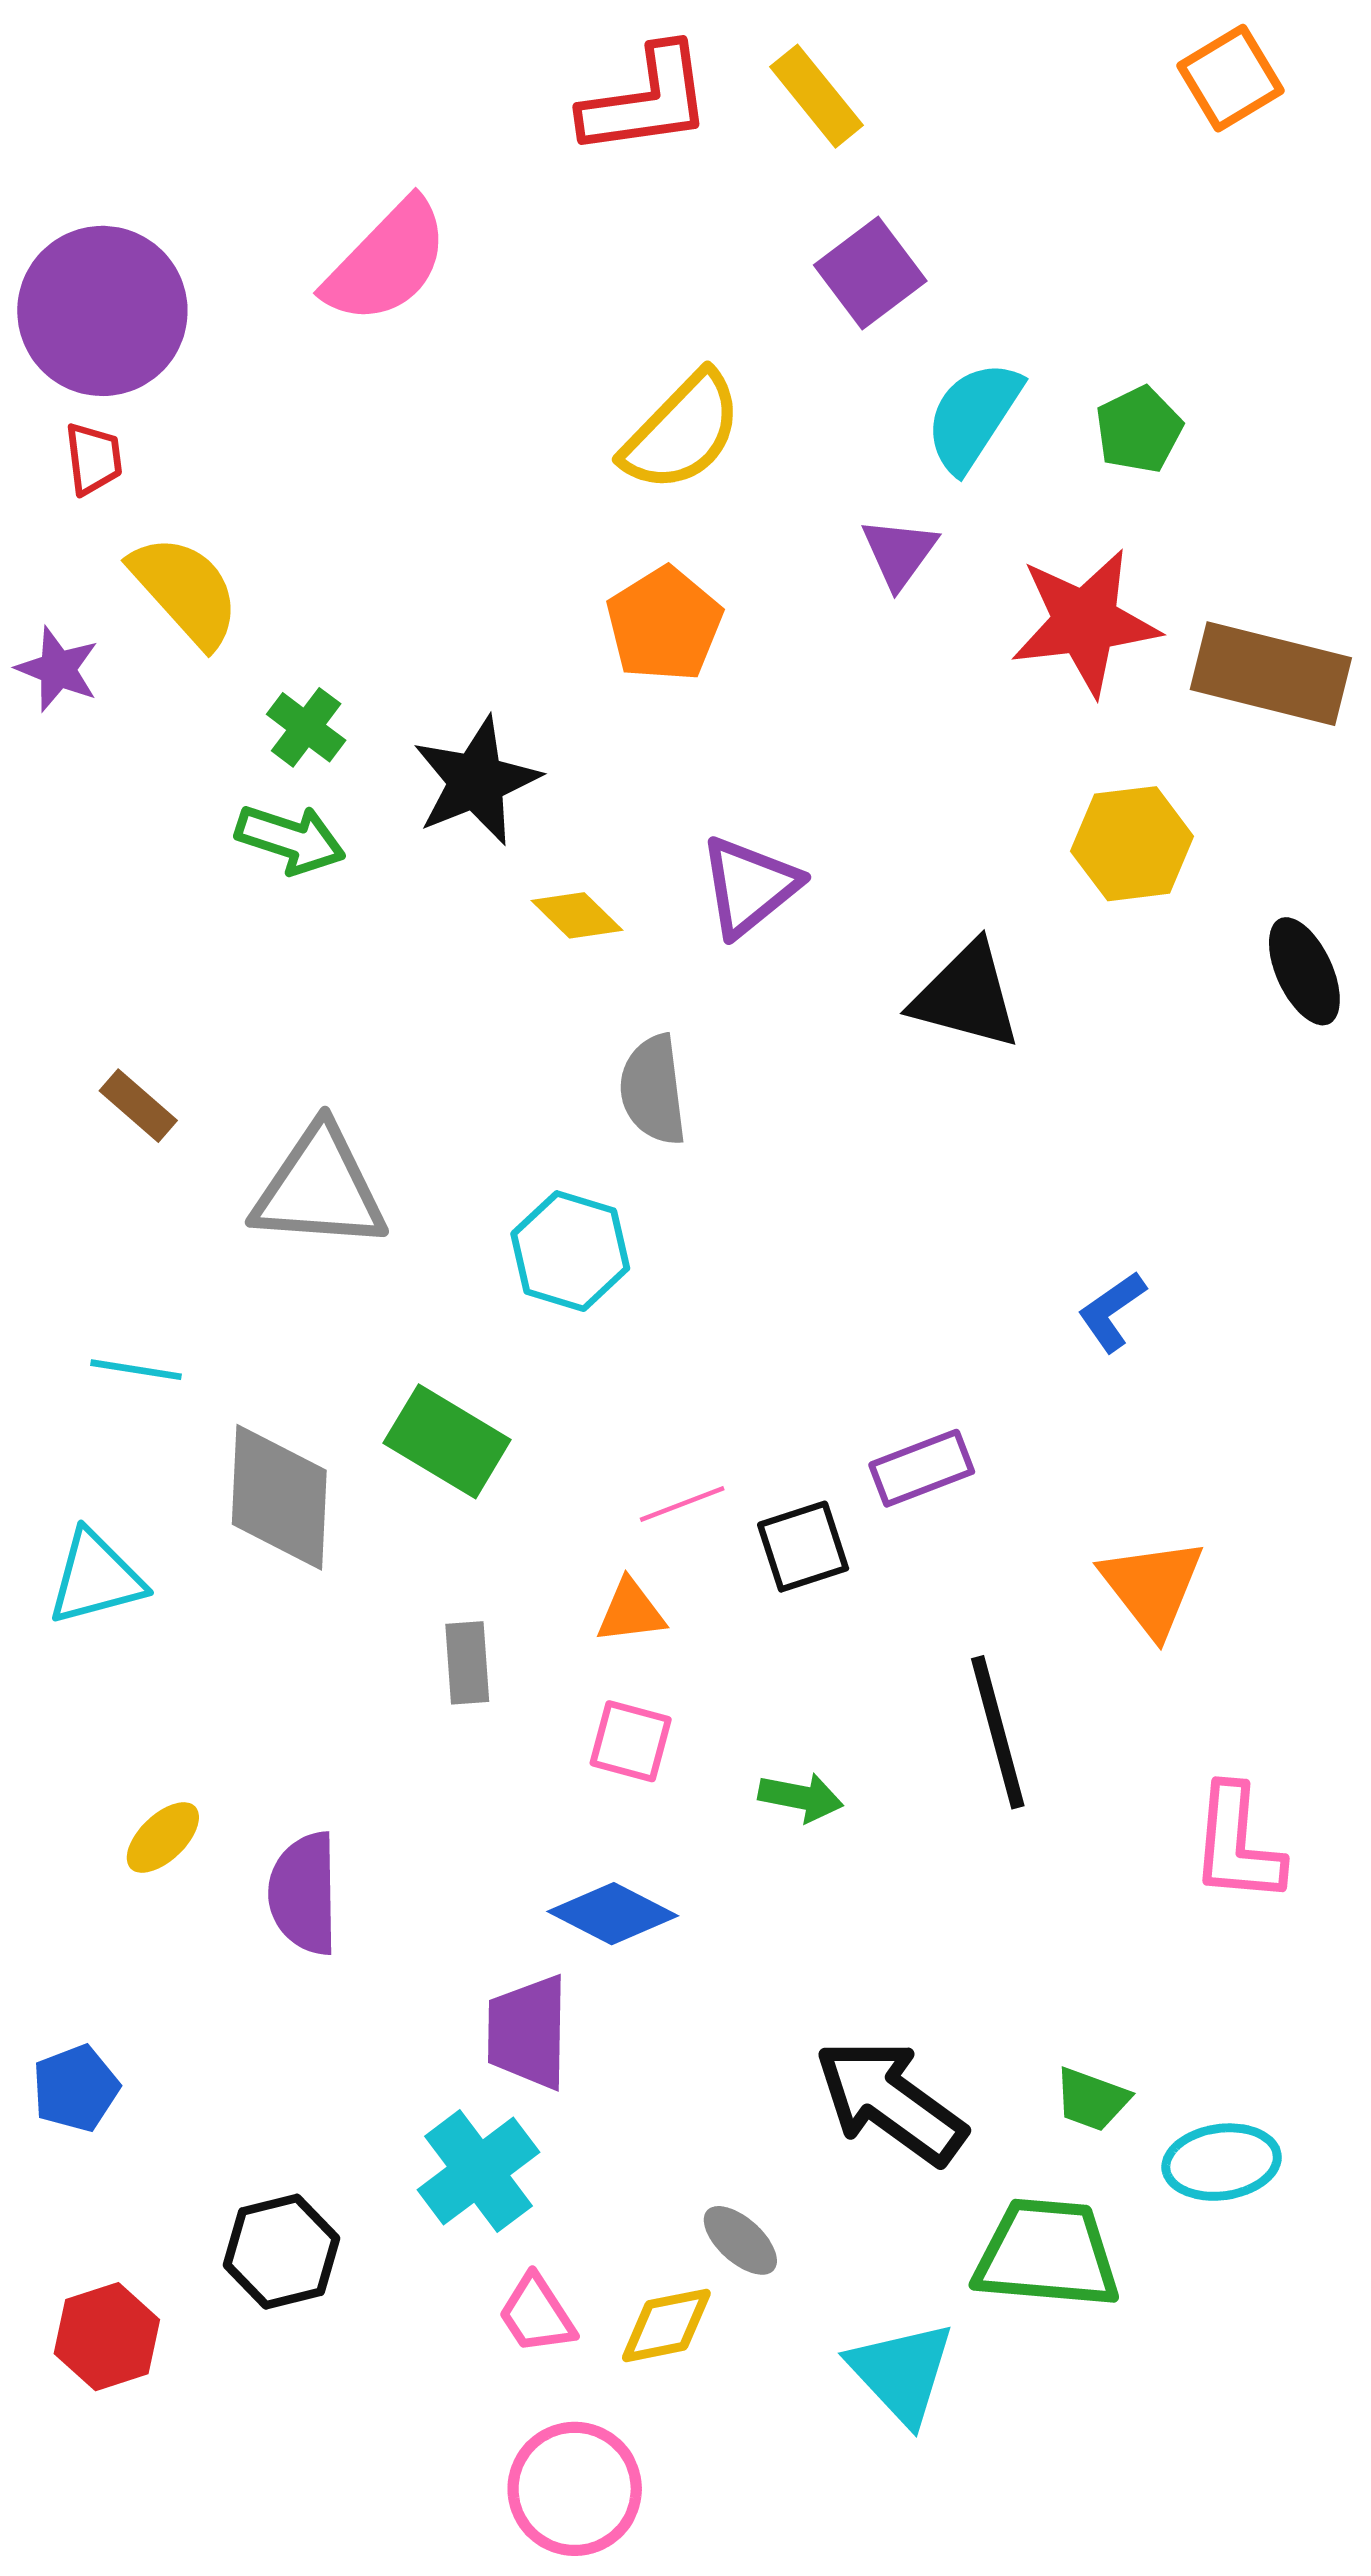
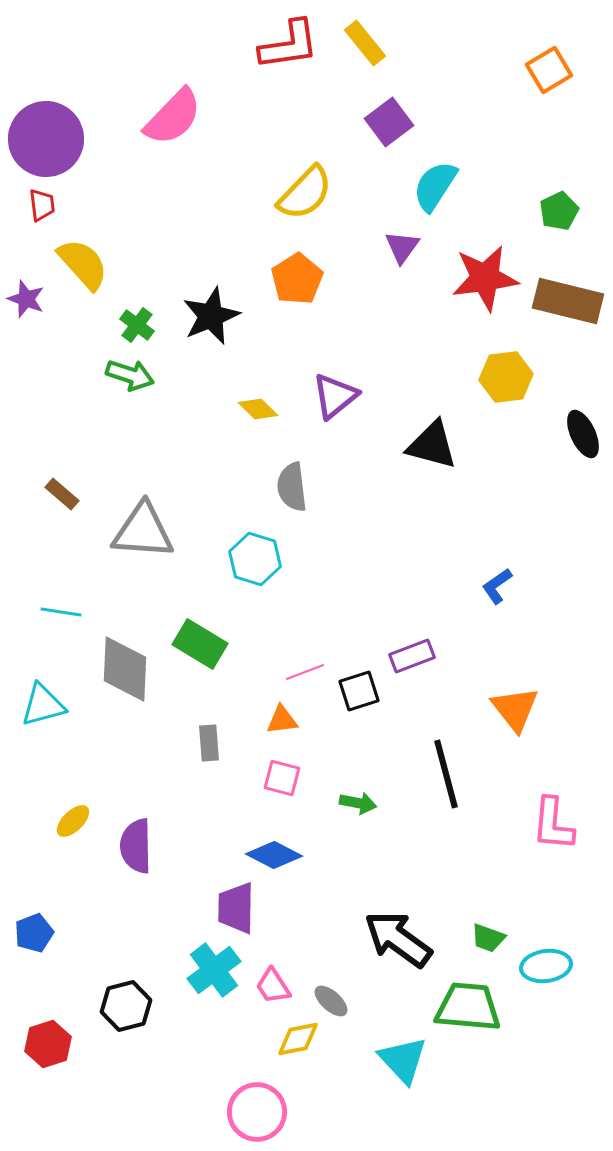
orange square: (1231, 78) -> (549, 70), moved
green pentagon: (1139, 430) -> (559, 211), moved
black star: (476, 781) -> (211, 316), moved
pink trapezoid: (537, 2314) -> (273, 986), moved

